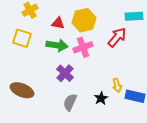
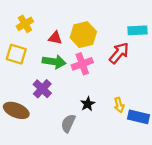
purple cross: (65, 73) -> (42, 89), moved
black star: (101, 98) -> (88, 104), moved

